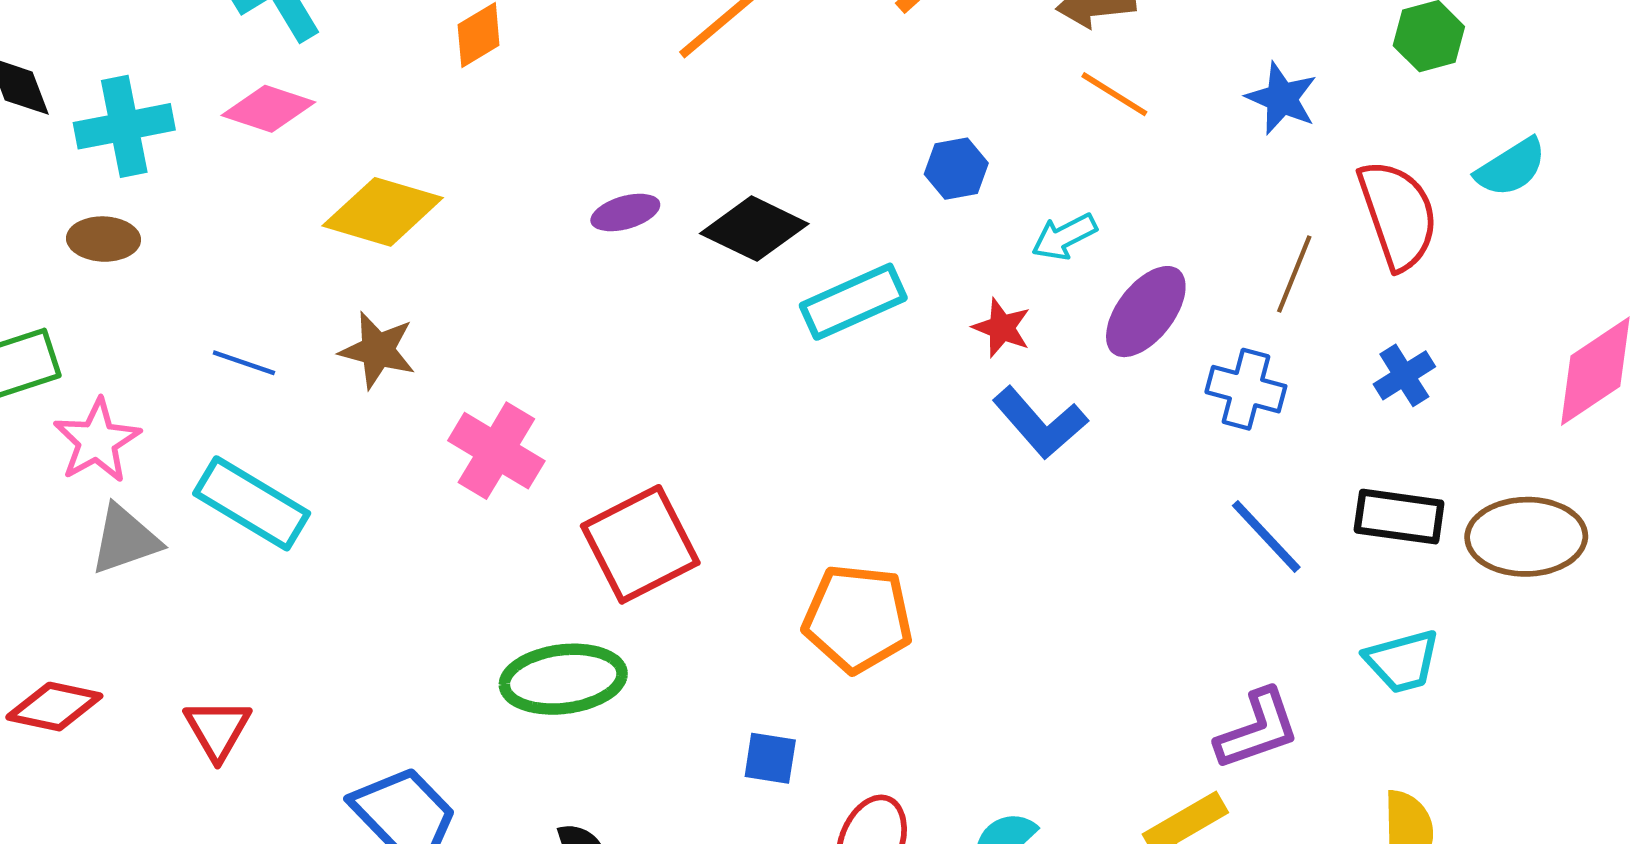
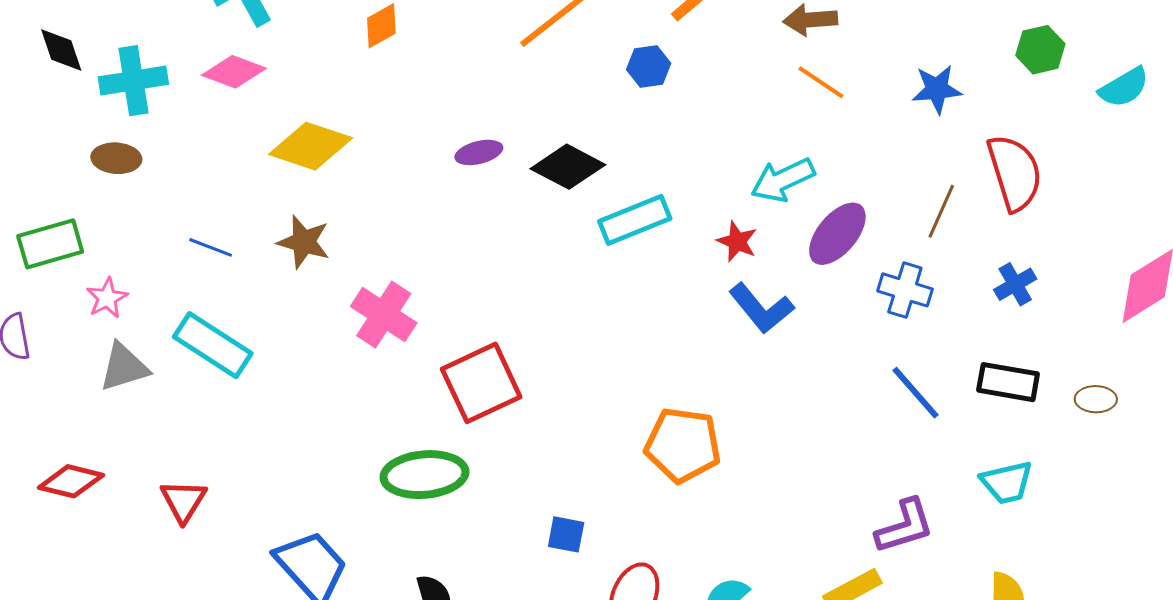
blue star: (1282, 98) -> (937, 89), turned -30
cyan semicircle: (1511, 167) -> (1124, 87), moved
blue hexagon: (956, 169) -> (649, 66), moved
cyan arrow: (1064, 237) -> (783, 180), size x1.4
pink star: (97, 441) -> (107, 298), size x0.7
brown ellipse: (1526, 537) -> (1096, 399), size x0.5
orange pentagon: (858, 618) -> (683, 445), moved

